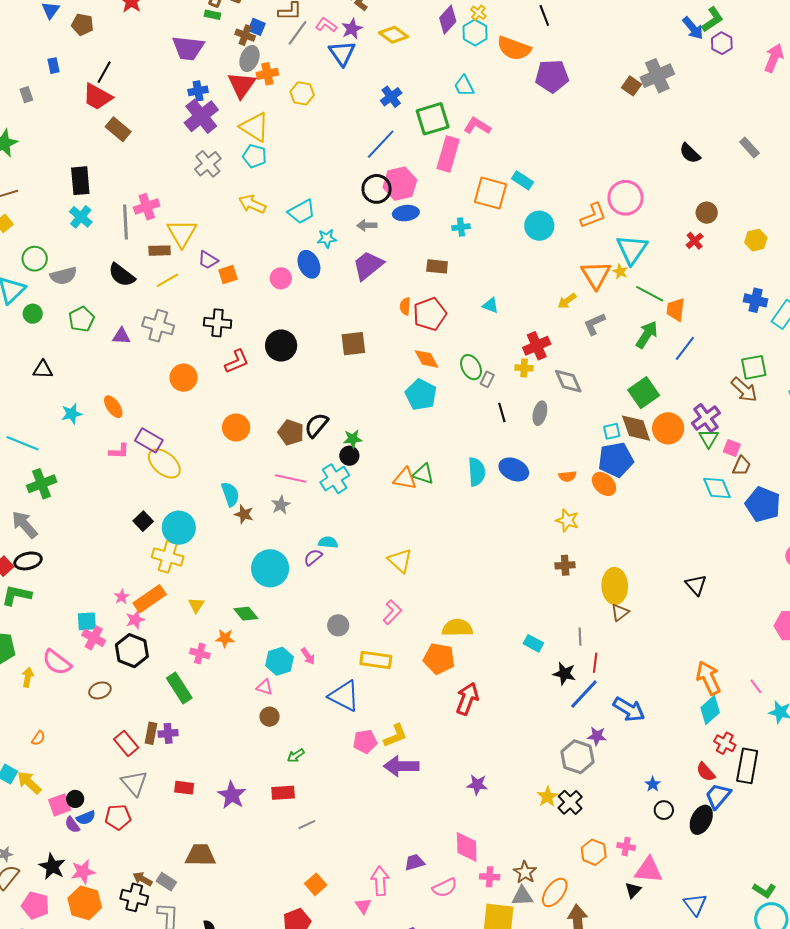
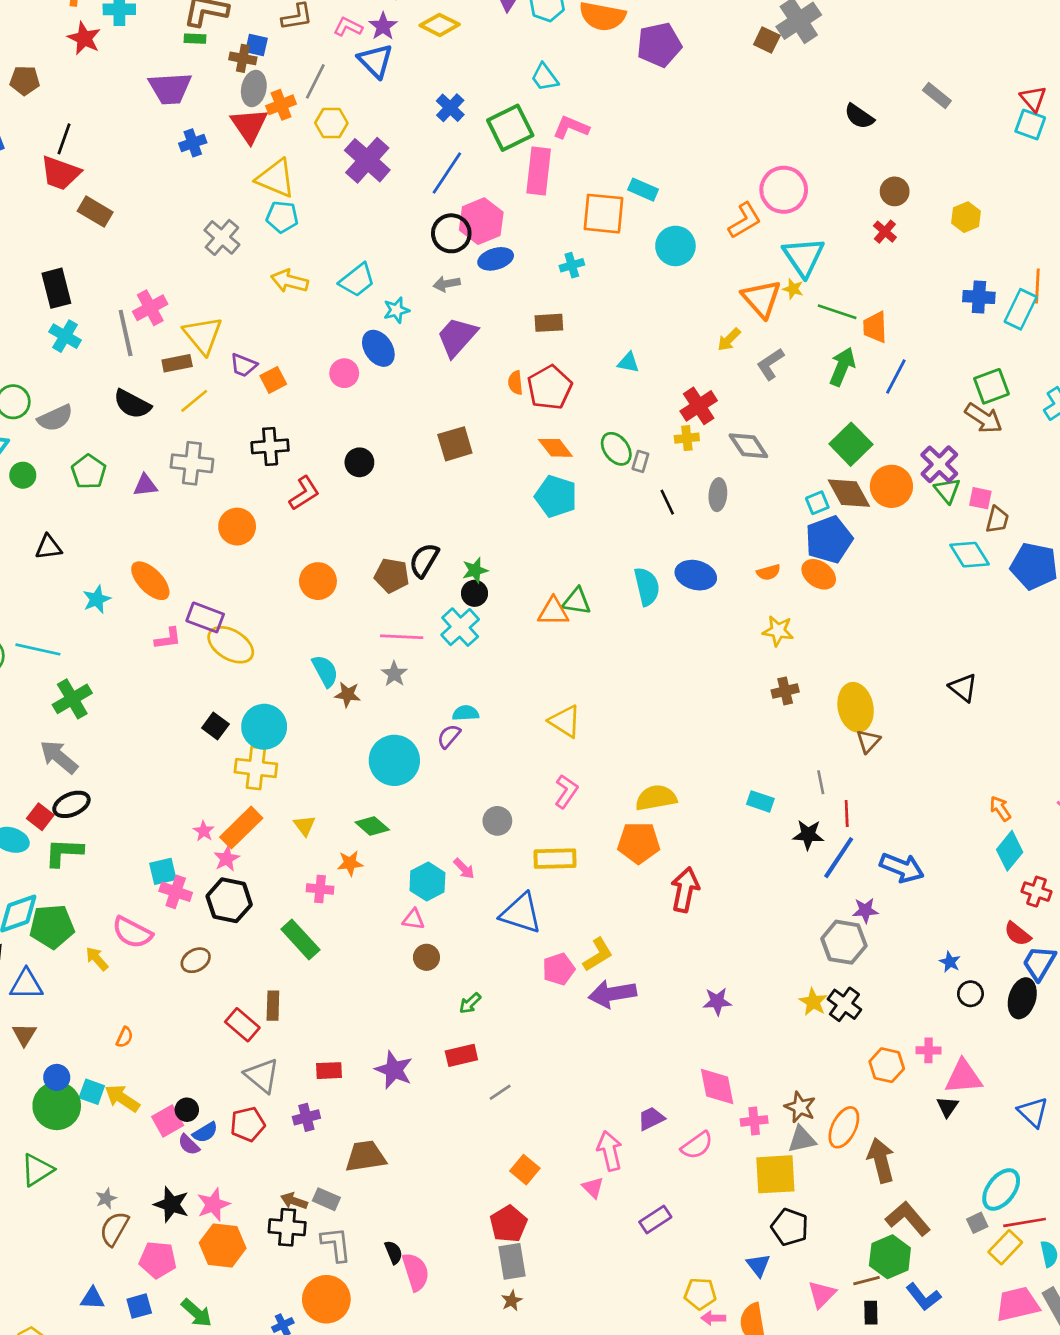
gray line: (297, 33) -> (315, 81), moved
purple cross: (201, 116) -> (367, 160), moved
black circle: (281, 345) -> (359, 462), size x0.7
orange ellipse: (113, 407) -> (150, 581), size x1.4
yellow arrow: (28, 677) -> (97, 959), turned -42
orange arrow: (708, 678) -> (1000, 808), size x0.6
purple cross: (168, 733) -> (306, 1117), moved

